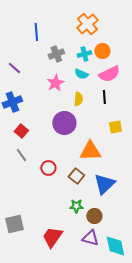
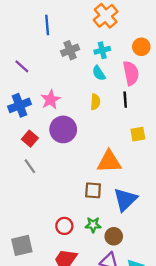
orange circle: (102, 51) -> (141, 47), moved
cyan semicircle: (81, 74) -> (99, 73), turned 32
pink semicircle: (109, 74) -> (131, 73), turned -75
pink star: (55, 83) -> (51, 100), moved
purple circle: (64, 123) -> (63, 129), moved
red circle: (48, 168) -> (64, 226), moved
brown square: (76, 176) -> (93, 190), turned -35

